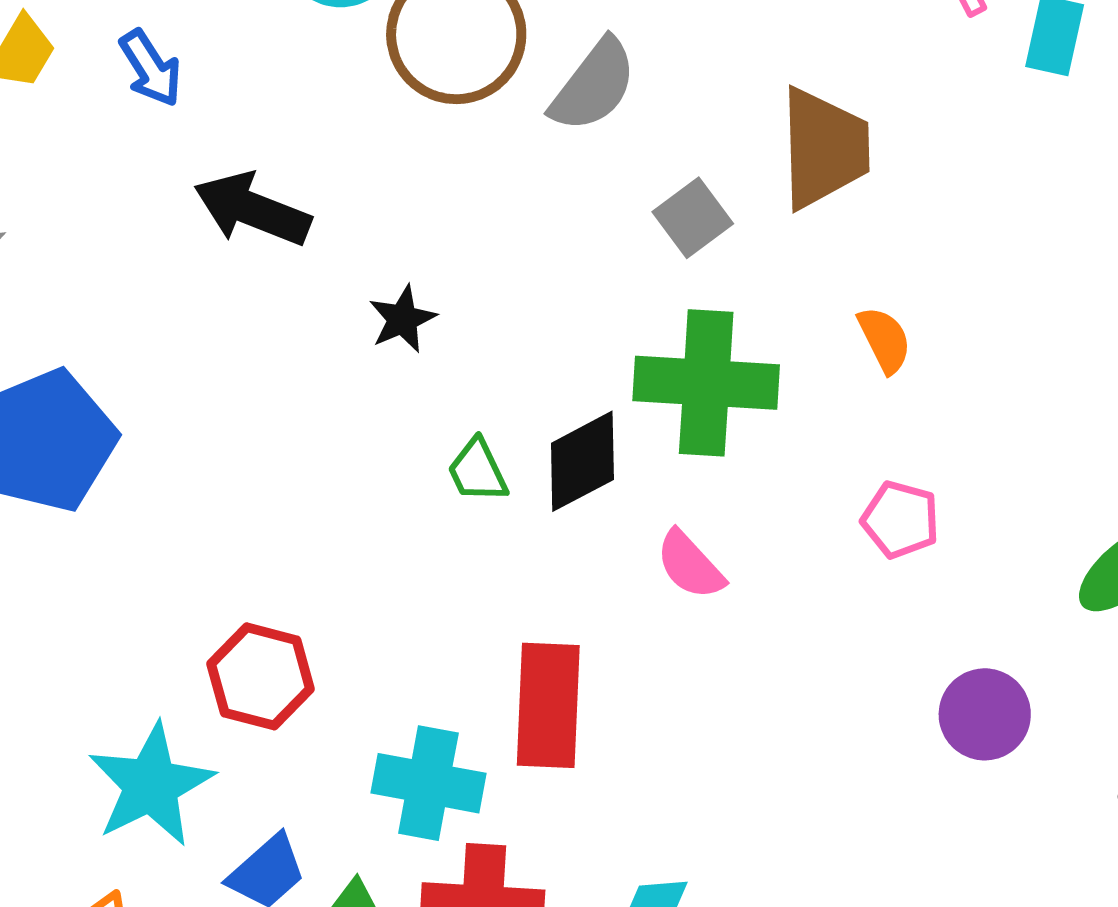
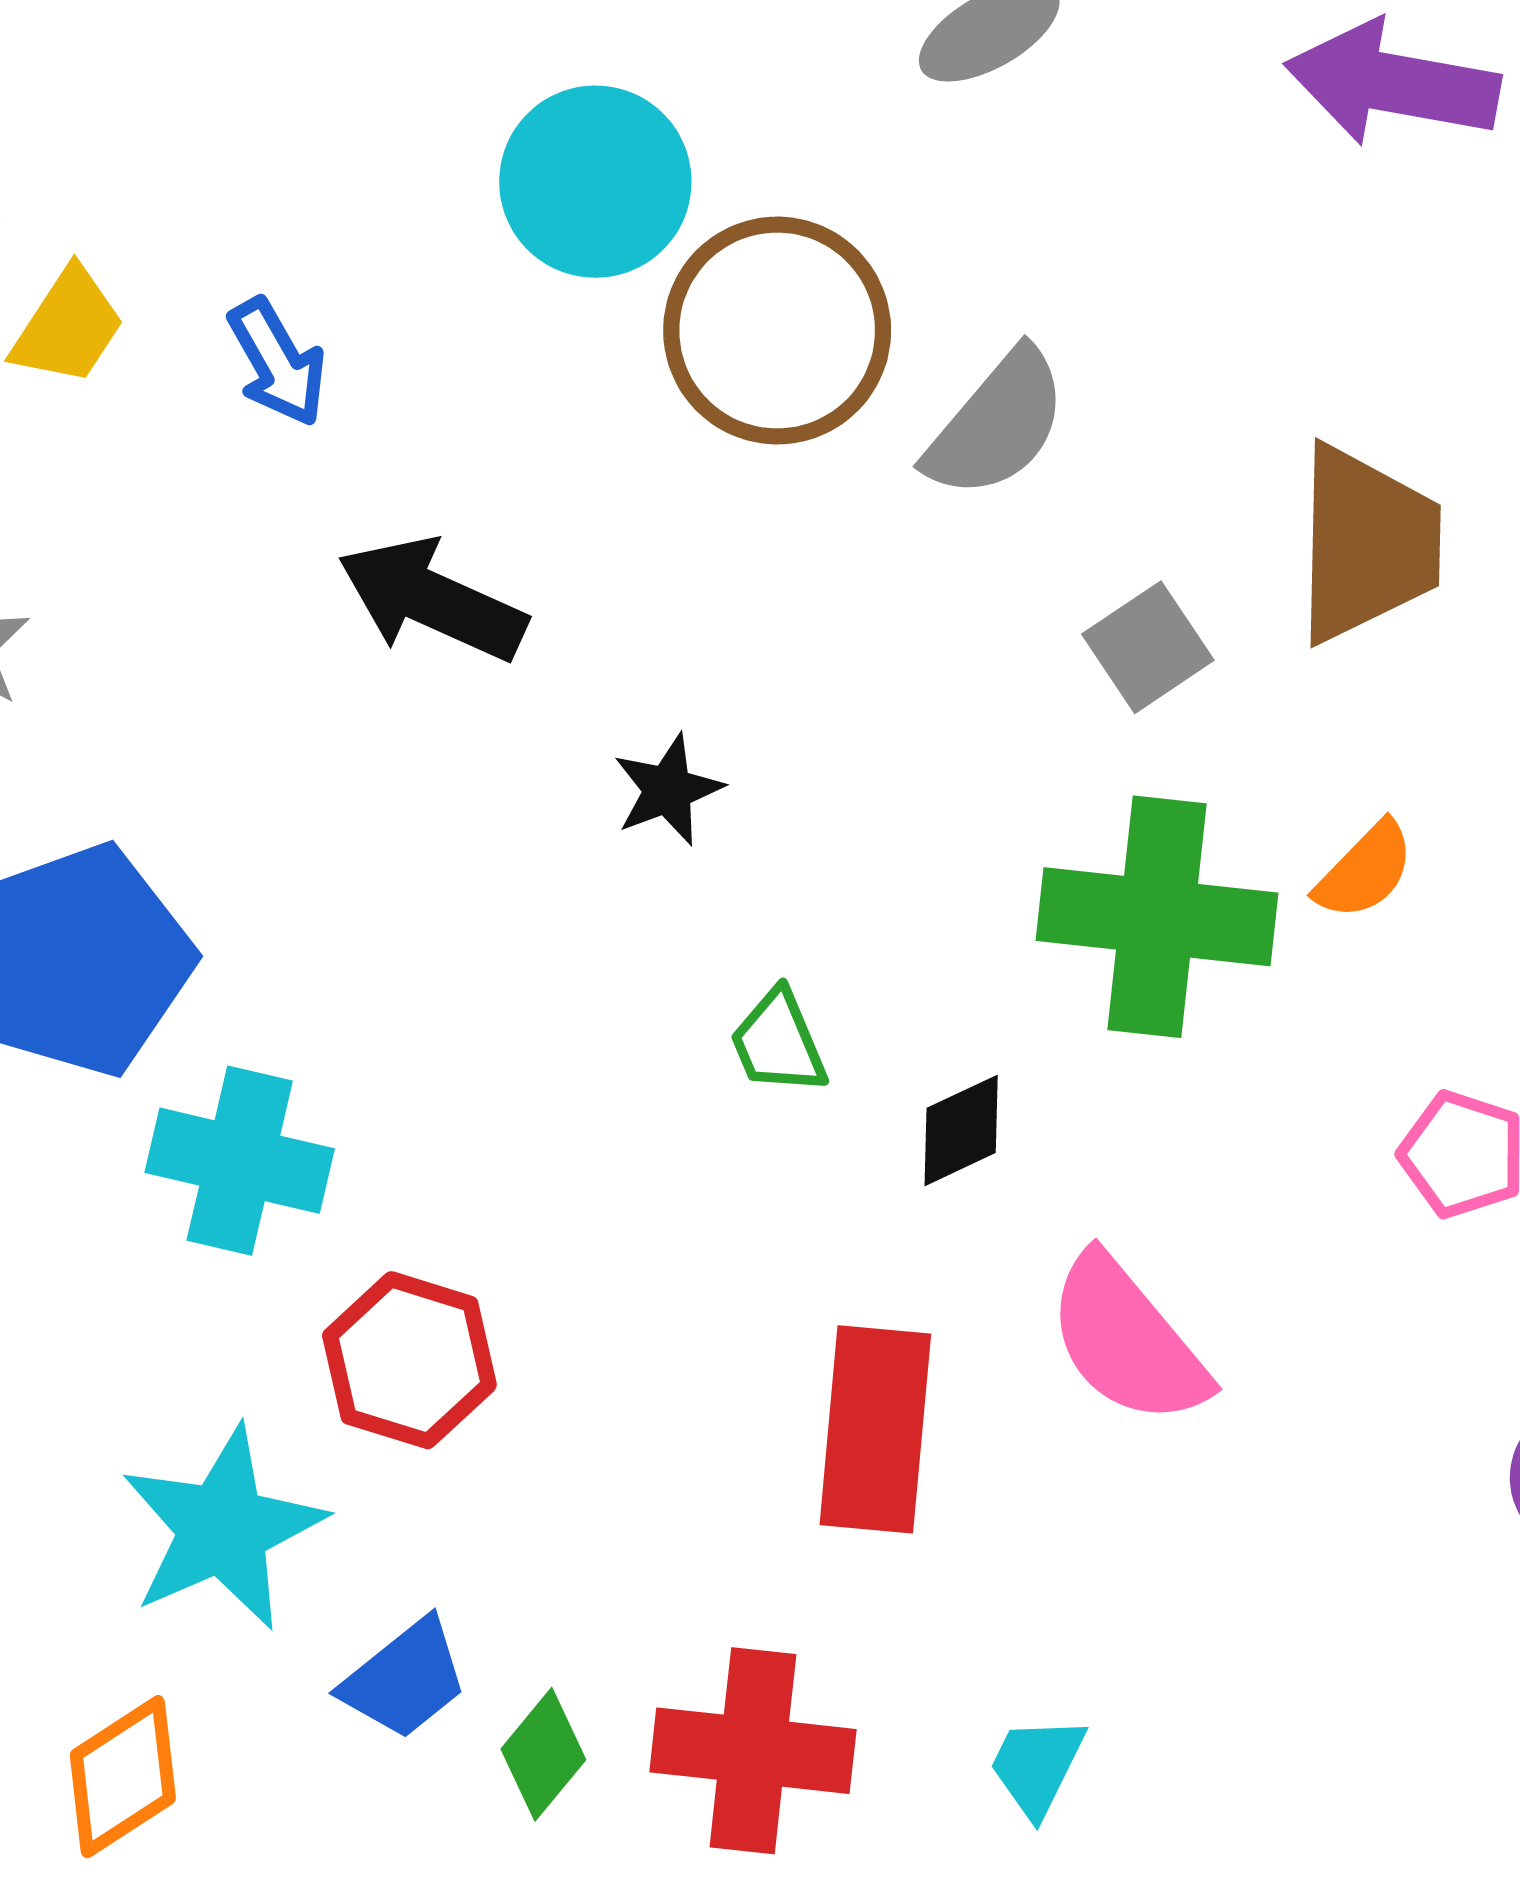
orange semicircle: (885, 340) -> (1365, 871), moved, turned 68
black diamond: (582, 461) -> (961, 1130), moved, size x0.7
pink semicircle: (690, 565) -> (1127, 1340), moved, size x1.5
cyan cross: (428, 783) -> (240, 1161), moved

